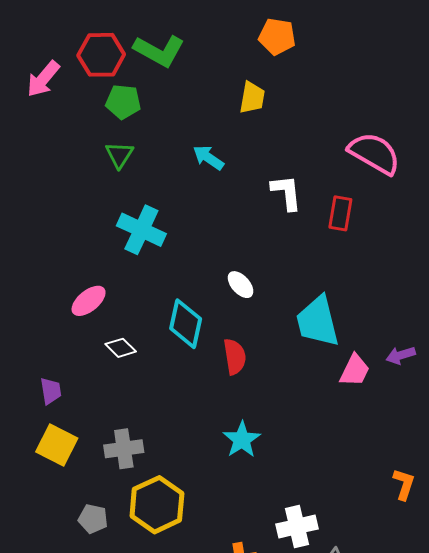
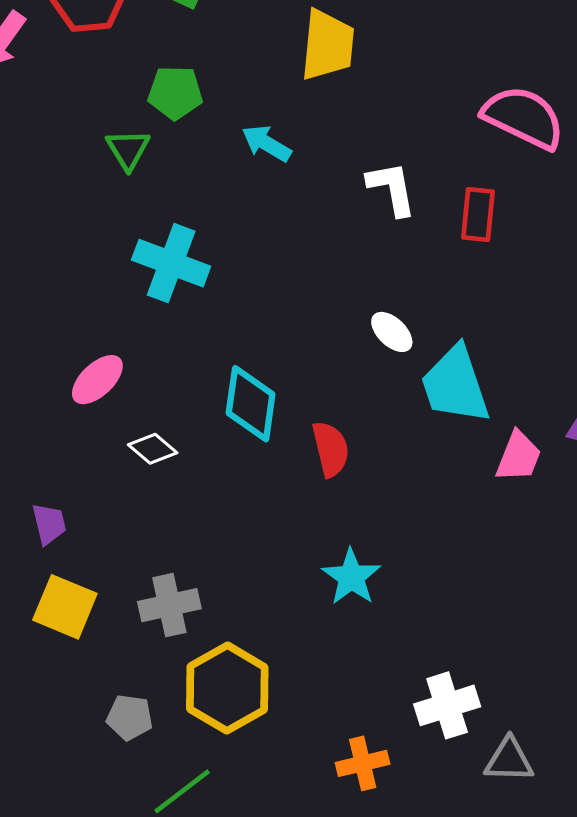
yellow trapezoid: (252, 98) -> (328, 45), size x1.4
green pentagon: (123, 102) -> (175, 93), moved
white ellipse: (241, 285) -> (392, 332), moved

